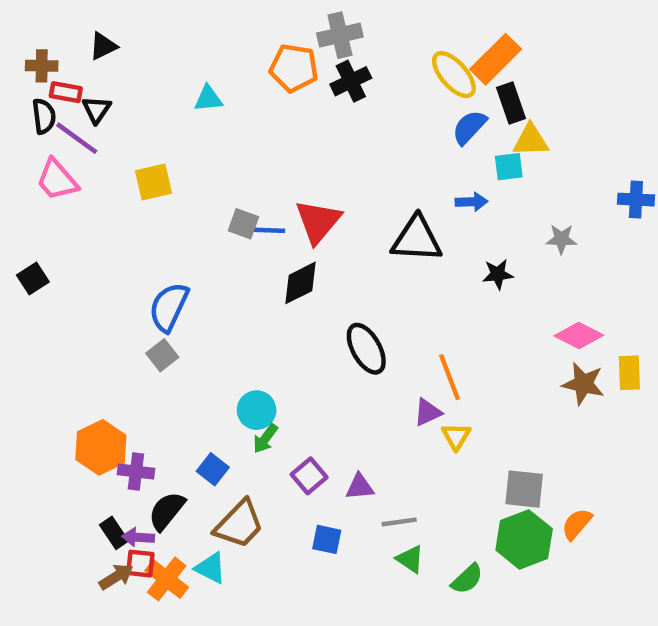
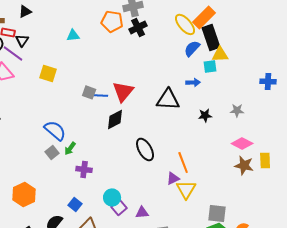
black rectangle: (511, 103) -> (211, 37), size x1.4
yellow square: (154, 182) -> (48, 73), turned 30
gray star: (561, 239) -> (237, 110), moved
blue semicircle: (169, 307) -> (55, 130), turned 105
cyan circle: (257, 410) -> (112, 197), moved
yellow triangle: (456, 436) -> (186, 189), size x1.5
green arrow: (265, 439) -> (70, 148), moved
purple cross: (136, 471) -> (84, 169), moved

